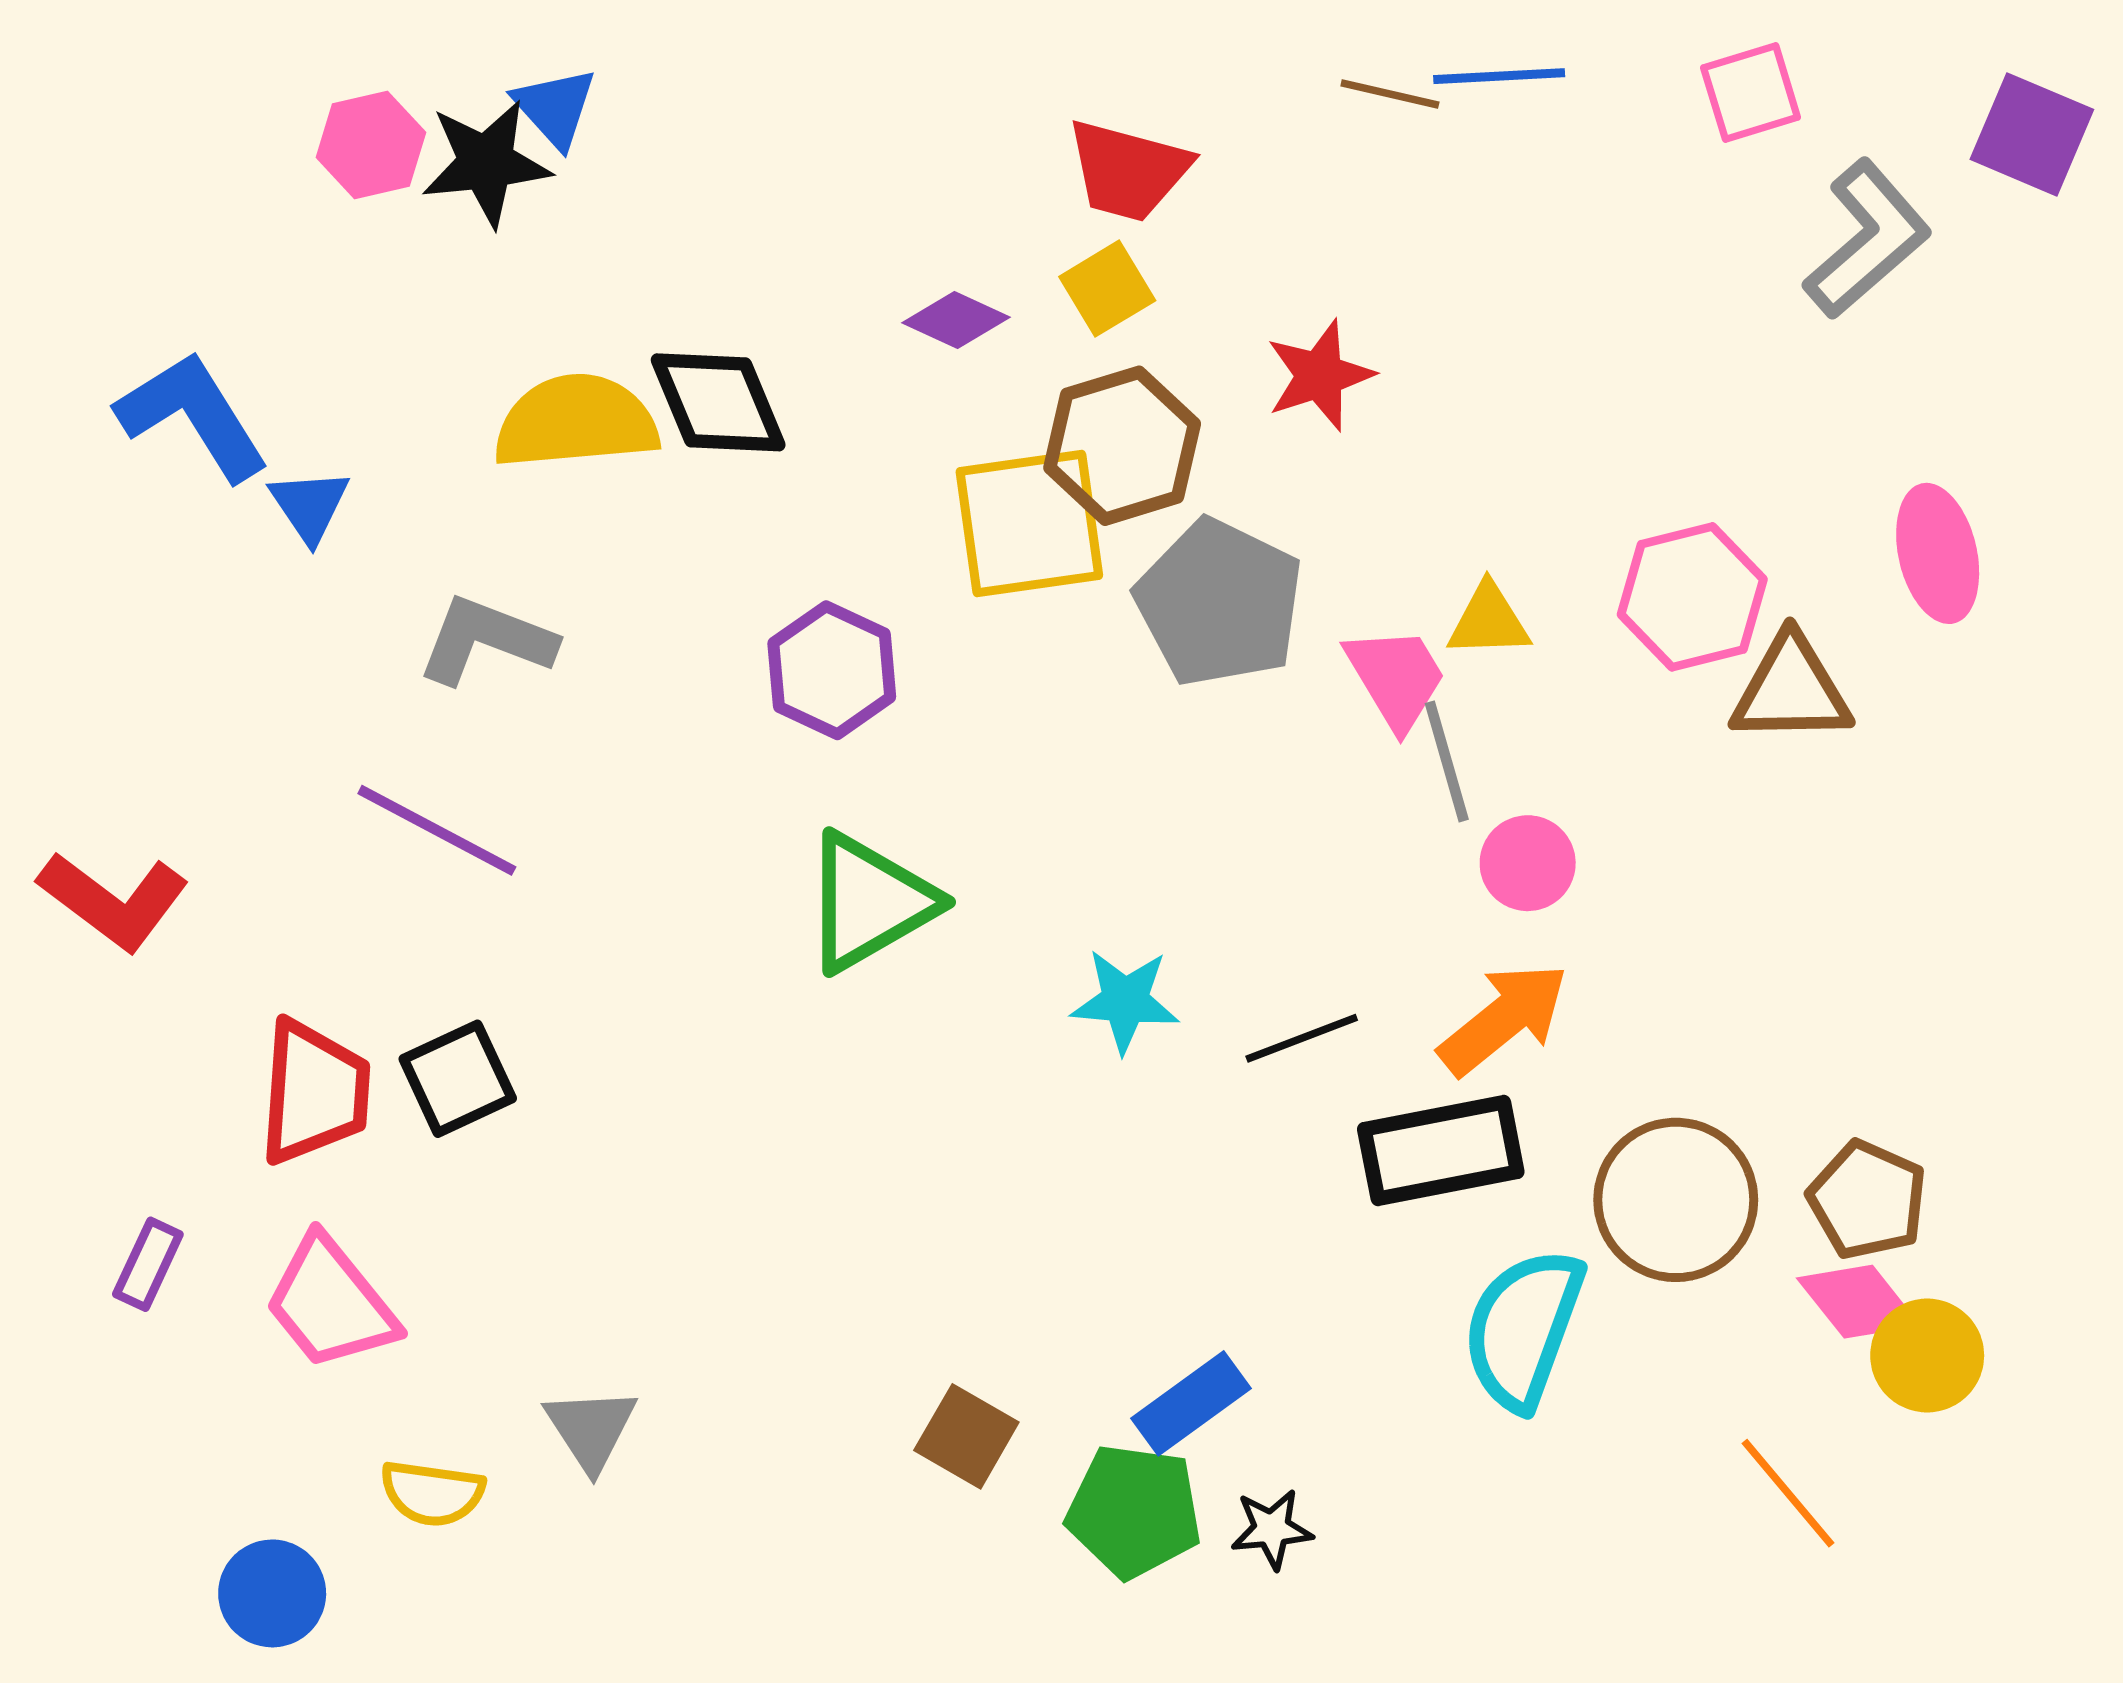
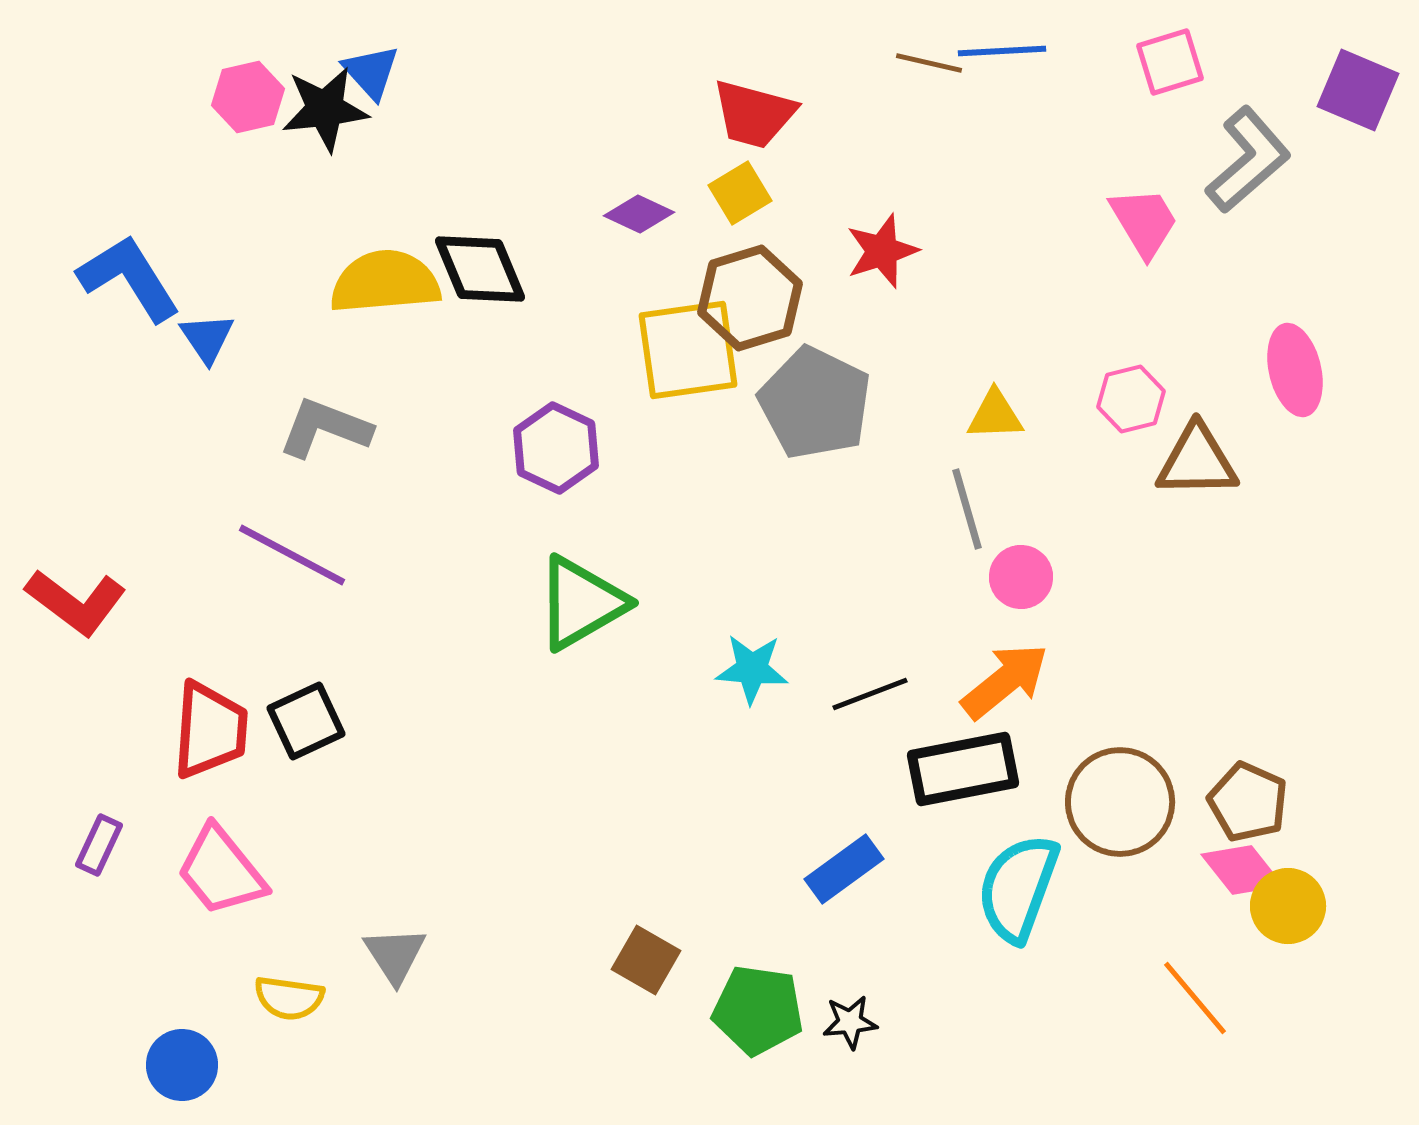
pink hexagon: (1692, 597) -> (1131, 399), size x0.7
pink trapezoid: (1396, 678) -> (1144, 222), moved
blue rectangle: (1191, 1403) -> (844, 869), moved

